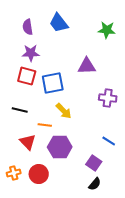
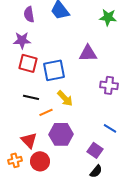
purple star: (31, 53) -> (22, 40), moved
black line: (20, 110) -> (31, 97), moved
orange line: (45, 125) -> (46, 112), turned -32
red triangle: (28, 142) -> (29, 140), moved

